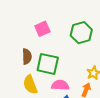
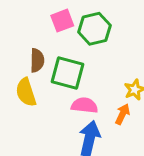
green hexagon: (81, 33) -> (94, 29), moved
yellow semicircle: (30, 85) -> (26, 92), moved

